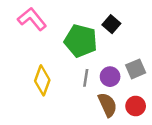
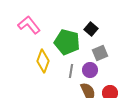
gray square: (136, 69) -> (100, 53), moved
yellow diamond: (42, 80) -> (43, 61), moved

